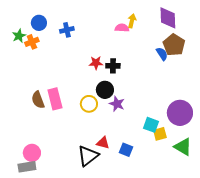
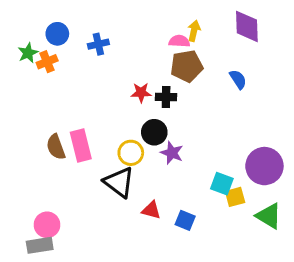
brown pentagon: (174, 45) -> (187, 66), moved, turned 30
black triangle: (88, 156) -> (119, 182), moved, turned -45

